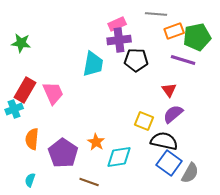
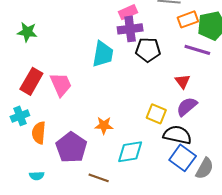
cyan cross: (14, 109) -> (20, 116), moved
orange star: (96, 142) -> (104, 125), moved, turned -30
cyan semicircle: (30, 180) -> (37, 176), turned -112

